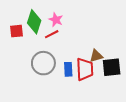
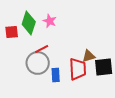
red line: (52, 34) -> (42, 49), moved
blue rectangle: (68, 69) -> (56, 75), moved

